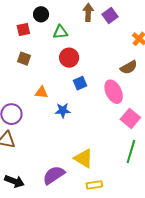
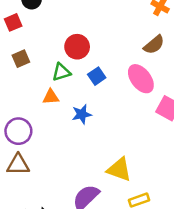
green triangle: (60, 32) -> (61, 72), moved
brown square: (24, 59) -> (21, 59), turned -32

